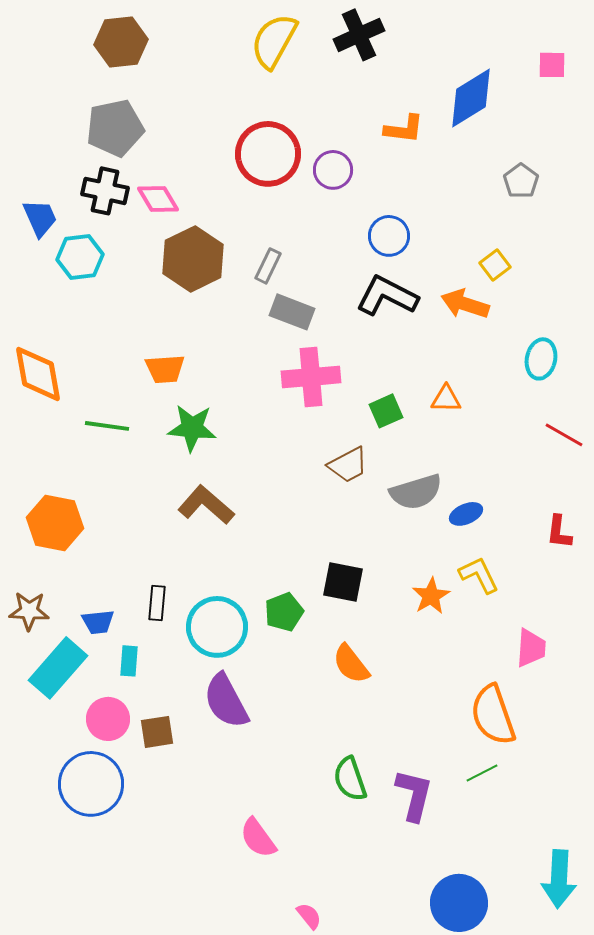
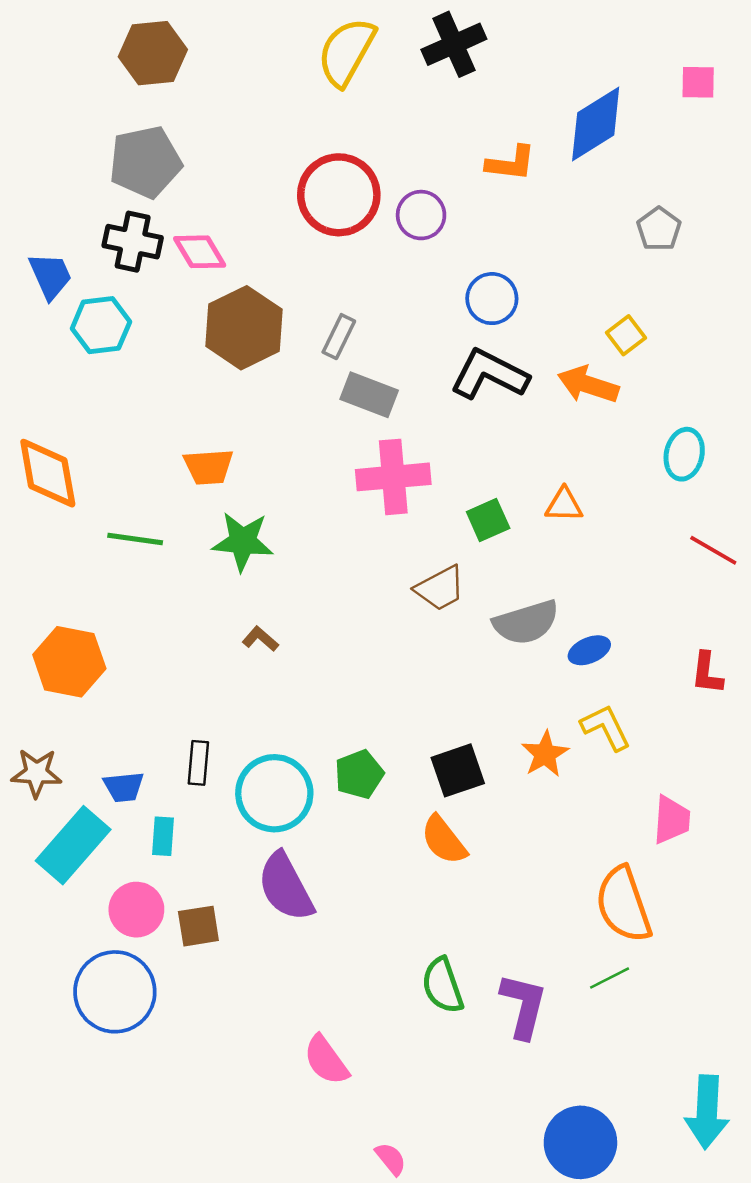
brown L-shape: (206, 505) -> (260, 639), size x0.5
black square: (343, 582) -> (458, 770), moved, turned -30

